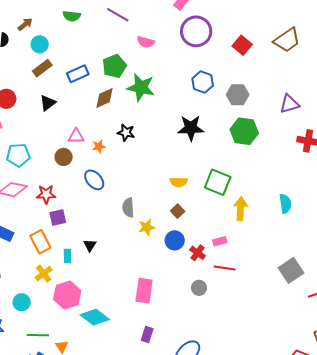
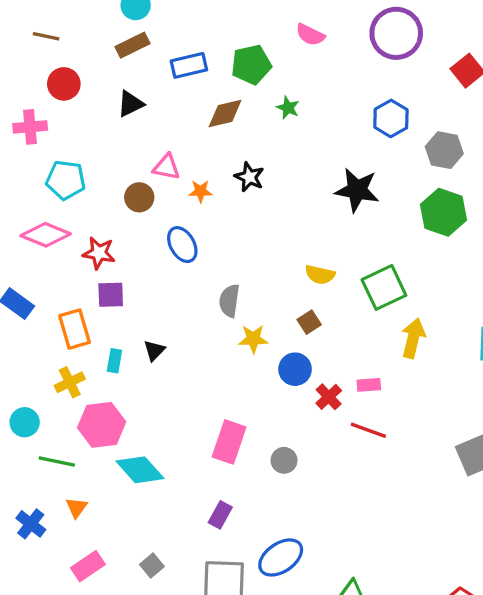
green star: (141, 87) -> (288, 108), size x0.5
green square: (218, 182) -> (384, 287), turned 32
gray circle: (199, 288) -> (284, 460), moved
green line: (38, 335) -> (57, 461), moved

